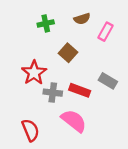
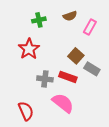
brown square: (68, 53) -> (76, 56), moved
red star: (34, 73) -> (29, 49), moved

